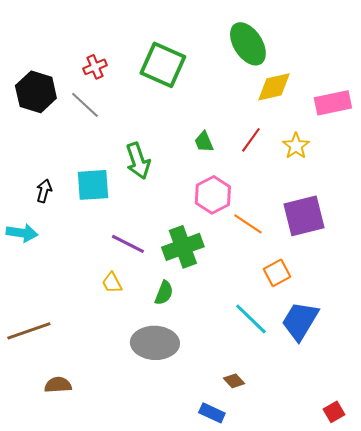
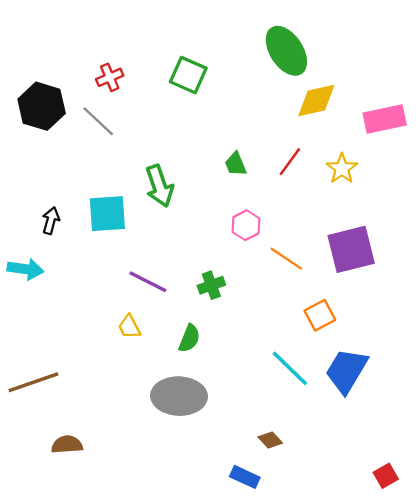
green square: (163, 65) -> (188, 75), size x0.7
pink hexagon: (213, 195) -> (246, 225), size x0.7
green cross: (183, 247) -> (211, 285), size x0.6

